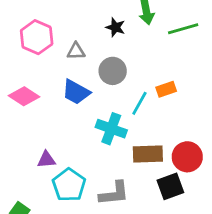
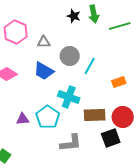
black star: (115, 27) -> (74, 16), moved
orange rectangle: (166, 89) -> (119, 82), moved
cyan line: (139, 103) -> (90, 66), moved
cyan pentagon: (69, 185) -> (48, 117), moved

